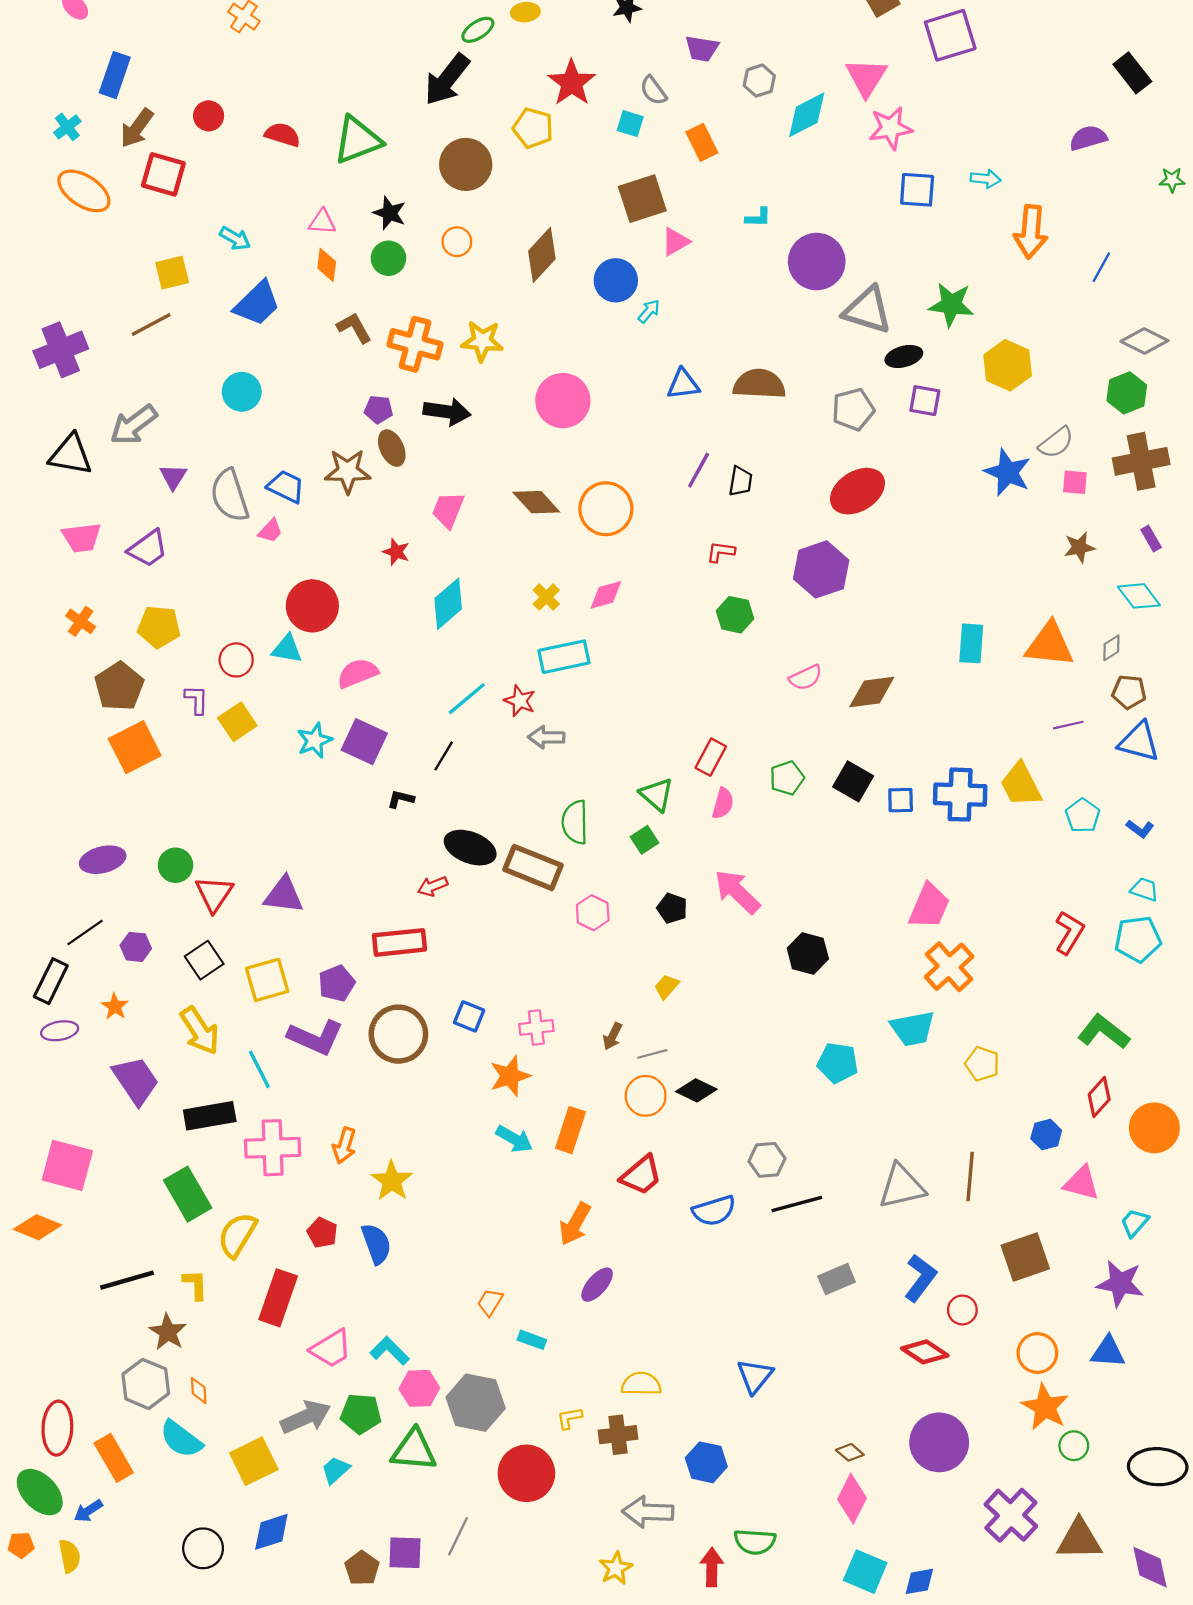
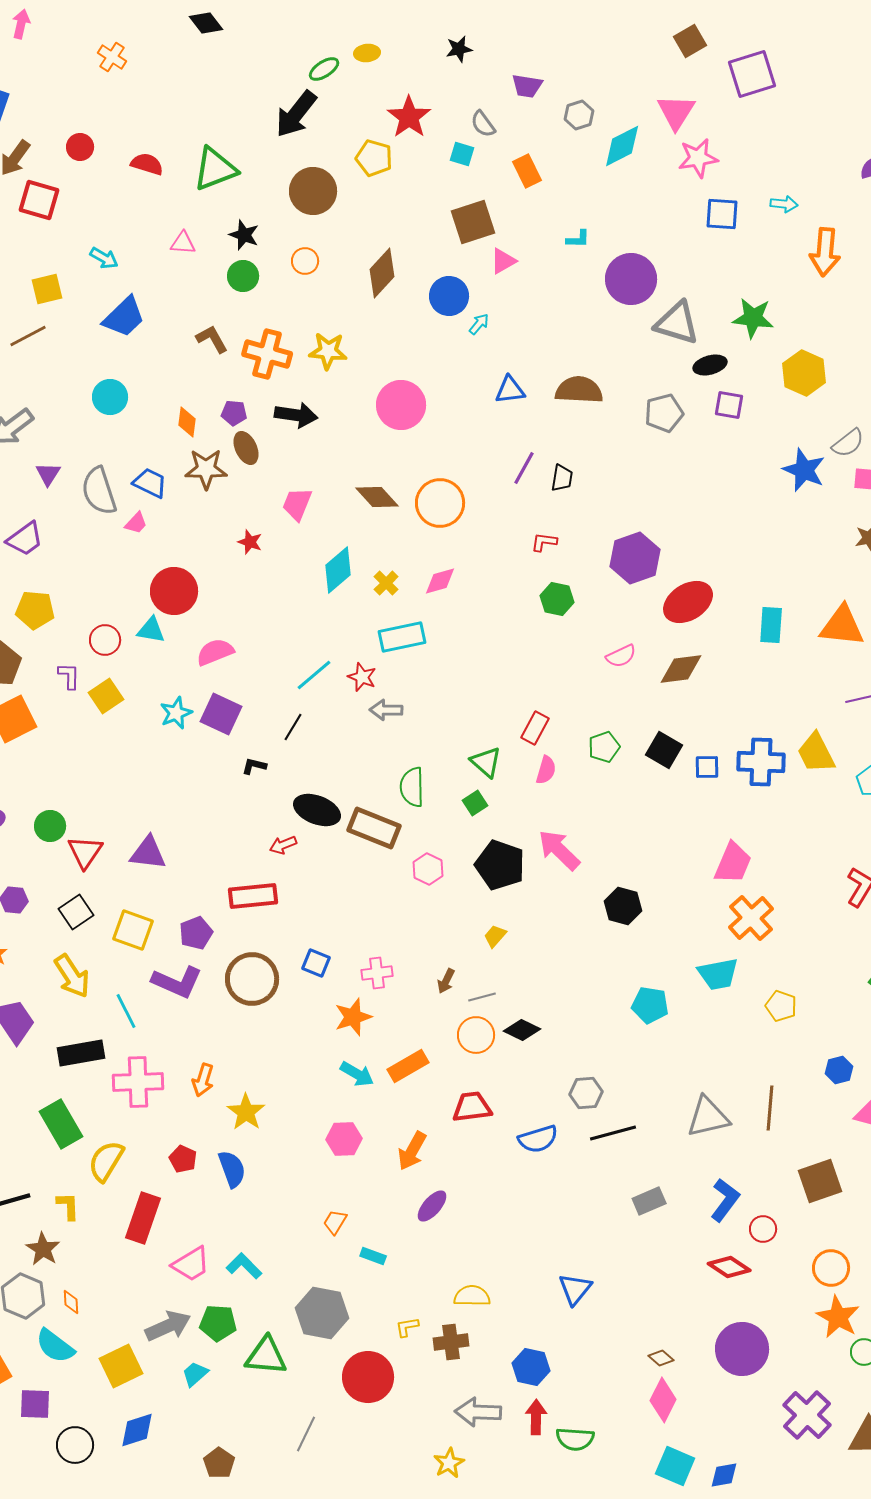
orange diamond: (327, 265) -> (187, 422), moved
red ellipse: (858, 491) -> (688, 602), moved
cyan diamond: (448, 604) -> (338, 570), moved
black pentagon: (672, 908) -> (500, 865), size x1.8
yellow square: (267, 980) -> (133, 930), turned 36
orange rectangle: (571, 1130) -> (408, 1066), turned 42
red trapezoid: (641, 1175) -> (472, 1107), turned -147
pink hexagon: (419, 1388) -> (344, 1139), moved
purple square: (405, 1553) -> (35, 1404), moved
red arrow: (712, 1567) -> (536, 1417), moved

